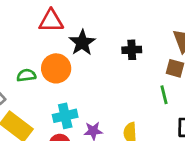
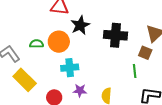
black cross: (132, 50) -> (116, 35), size x1.6
cyan cross: (65, 116) -> (70, 68), moved

